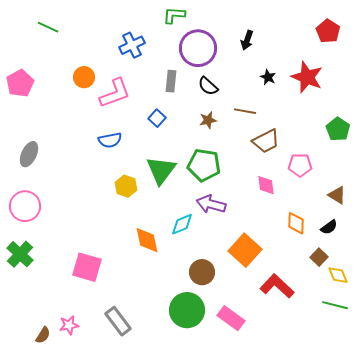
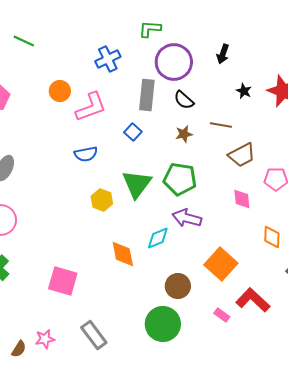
gray rectangle: (171, 81) -> (147, 95), size x1.4
pink rectangle: (231, 318) -> (222, 315), moved, size x0.6

